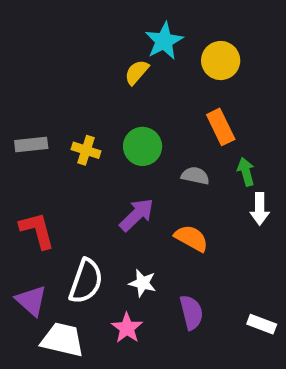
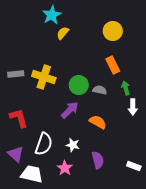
cyan star: (164, 41) -> (52, 15), moved
yellow semicircle: (137, 72) -> (63, 33), moved
green circle: (143, 146) -> (79, 85), moved
yellow cross: (86, 150) -> (44, 77), size x1.6

